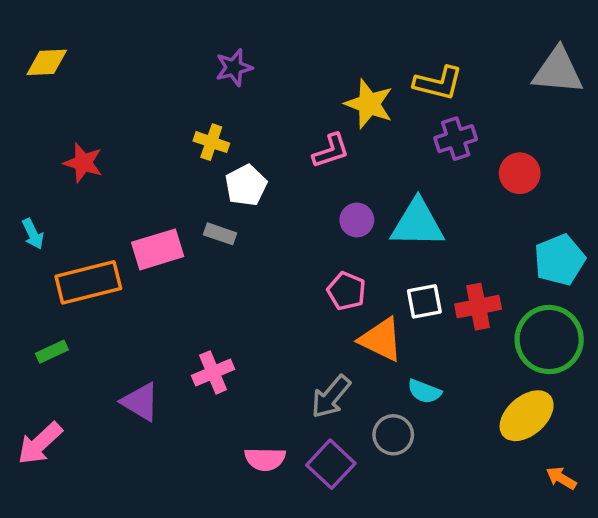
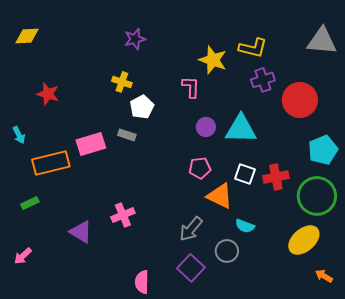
pink L-shape: (331, 151) -> (191, 87), turned -70
red circle: (520, 173) -> (300, 100), size x1.5
pink pentagon: (346, 291) -> (200, 168), turned -30
white square: (424, 301) -> (245, 174), turned 30
pink arrow: (40, 443) -> (23, 256), size x0.7
pink semicircle: (265, 459) -> (142, 282), moved, turned 90

